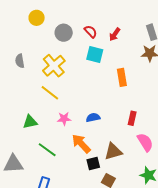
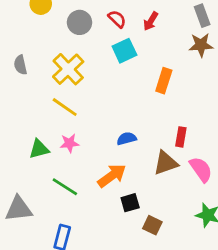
cyan square: (95, 55) -> (124, 51), turned -36
orange rectangle: (122, 77) -> (164, 81), turned 30
pink star: (64, 119) -> (69, 143), moved
orange arrow: (81, 144) -> (112, 176), turned 100
brown triangle: (113, 151) -> (166, 163), moved

